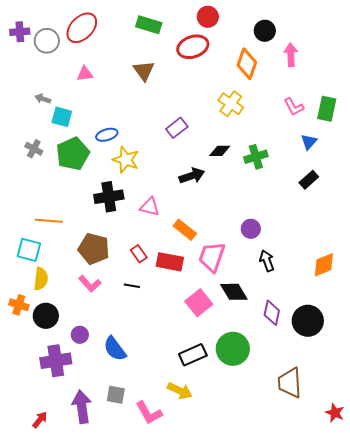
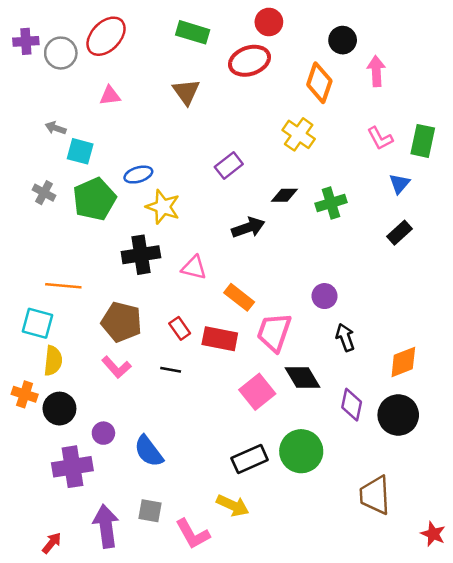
orange diamond: (324, 265) -> (403, 362), moved

